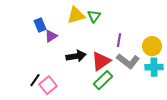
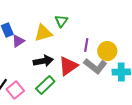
yellow triangle: (76, 15) -> (43, 33), moved
yellow circle: (152, 46) -> (107, 51), moved
green rectangle: (103, 80) -> (45, 85), moved

